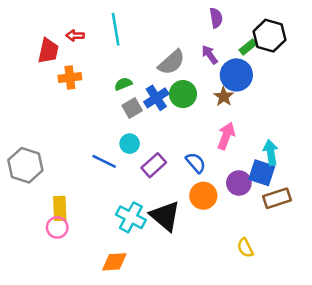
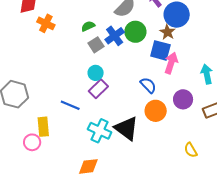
orange cross: (70, 78) -> (46, 23), turned 36
blue line: (104, 161) -> (70, 105), moved
purple rectangle: (154, 165) -> (98, 89), moved
blue square: (262, 173) -> (160, 50), moved
pink circle: (57, 227) -> (32, 142), moved

